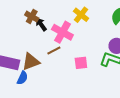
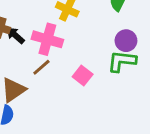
pink square: (81, 63) -> (83, 76), turned -32

